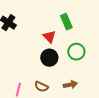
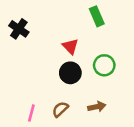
green rectangle: (66, 22) -> (97, 16), moved
brown semicircle: (41, 87) -> (60, 109), turned 112

